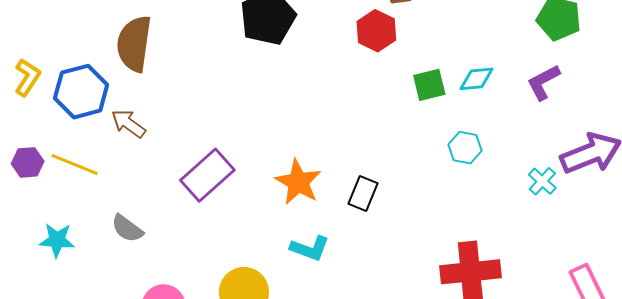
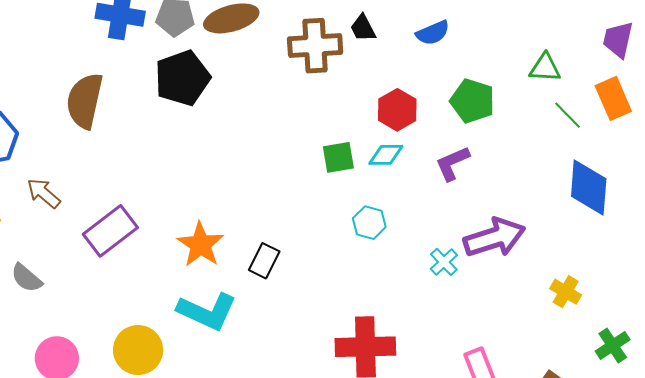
red hexagon: (376, 31) -> (397, 110), moved
brown semicircle: (134, 44) -> (85, 101), moved
brown arrow: (128, 124) -> (44, 193), moved
cyan L-shape: (310, 248) -> (207, 311), size x1.5

